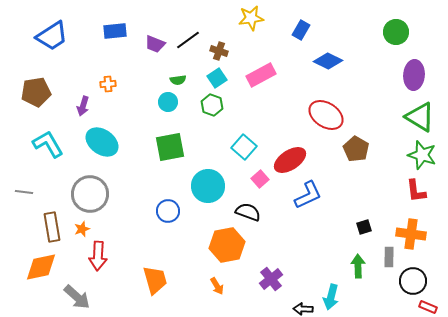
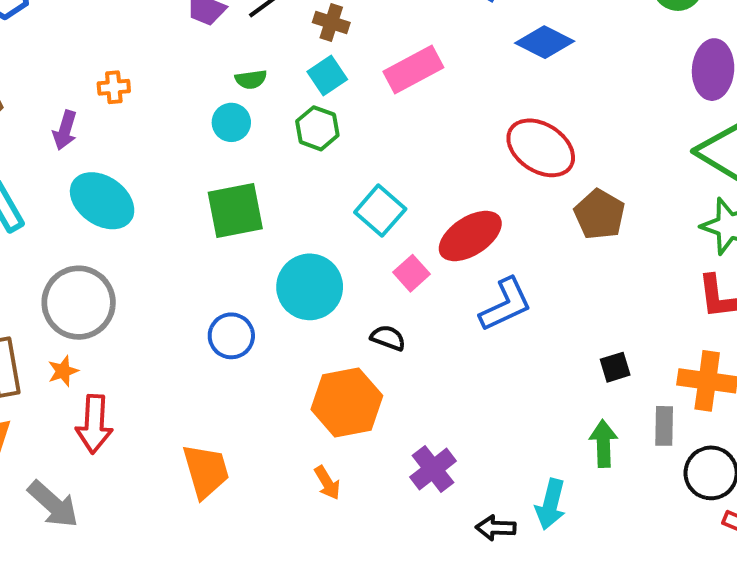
black semicircle: (248, 212) -> (388, 338), size x0.7

